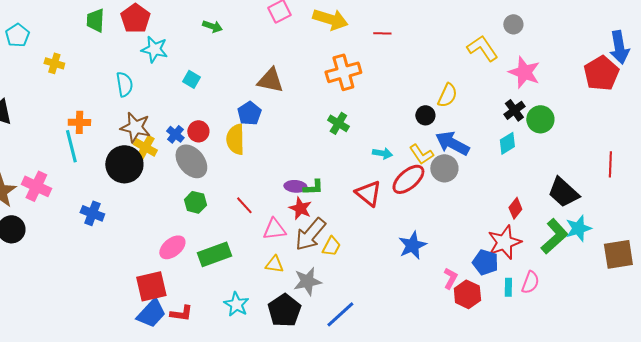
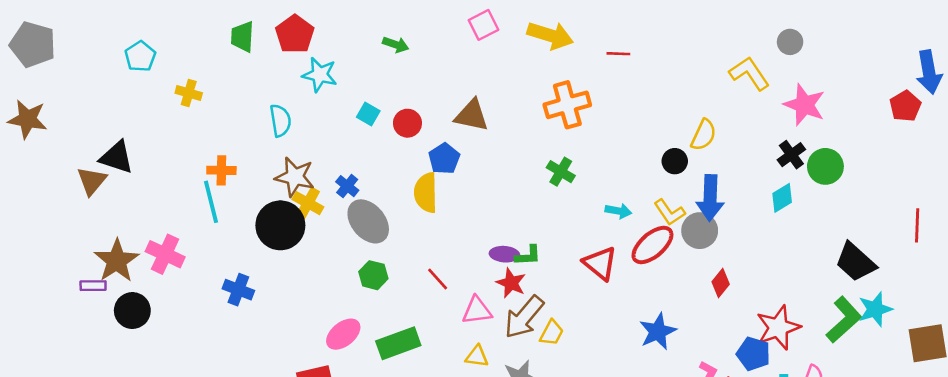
red pentagon: (601, 73) -> (905, 106), size x0.7
red circle: (198, 131) -> (407, 123), moved
blue arrow: (452, 143) -> (710, 198), turned -116
red diamond: (515, 208) -> (721, 283), moved

